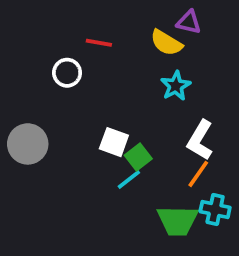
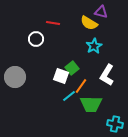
green square: (138, 157) -> (72, 68), moved
orange line: (198, 174) -> (81, 86), moved
cyan cross: (215, 210) -> (115, 124), moved
green trapezoid: (178, 221) -> (91, 104), moved

